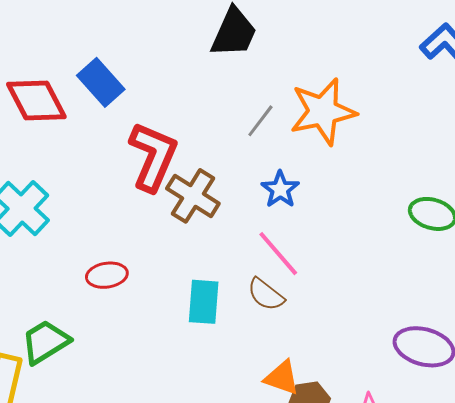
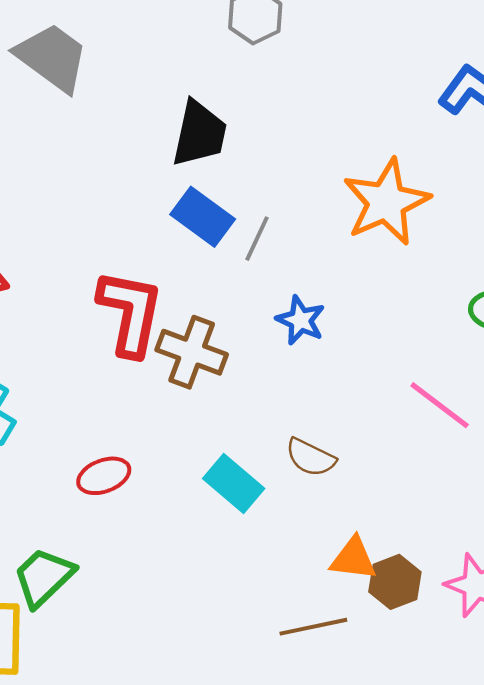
blue rectangle: (101, 82) -> (203, 217), moved
orange star: (323, 112) -> (386, 202), moved
pink line: (278, 254) -> (440, 405), moved
cyan rectangle: (204, 302) -> (234, 484), turned -42

